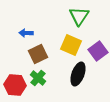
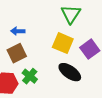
brown square: (38, 54) -> (17, 53), moved
black ellipse: (78, 74) -> (70, 72), turned -75

